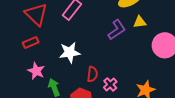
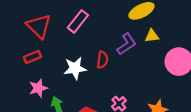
pink star: (36, 71) -> (38, 88), turned 30
red semicircle: (92, 74) -> (102, 60), moved

